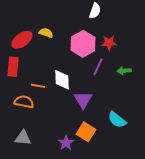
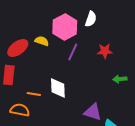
pink hexagon: (83, 44) -> (65, 27), moved
purple line: (98, 67) -> (73, 52), moved
purple triangle: (83, 100) -> (93, 112), moved, turned -42

